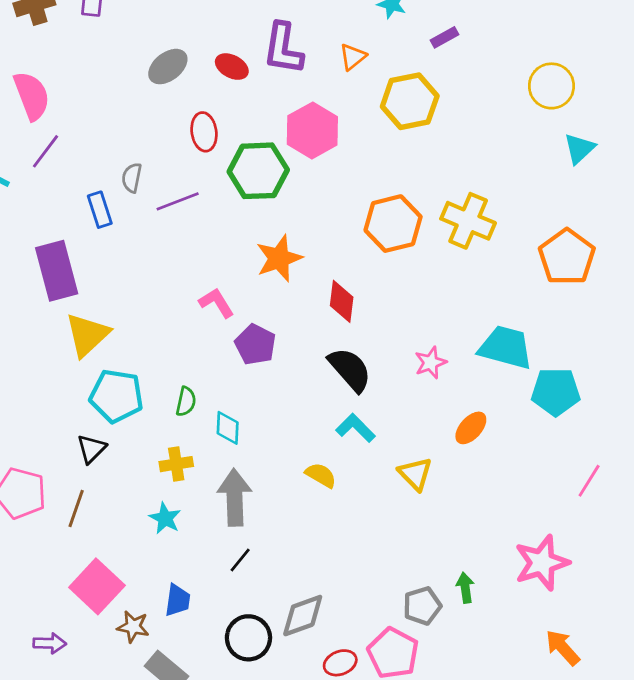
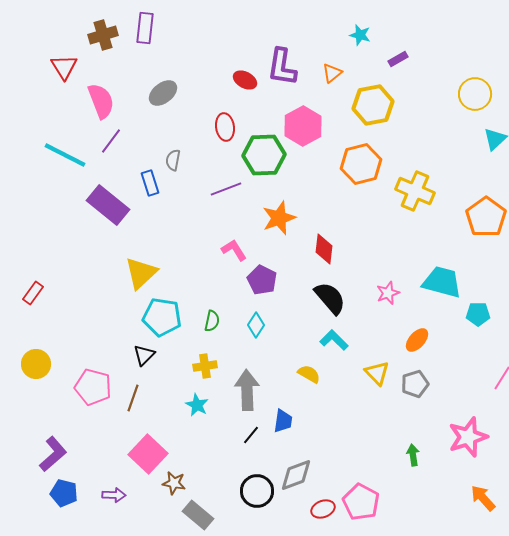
gray ellipse: (168, 67) -> (163, 93), moved
purple line: (178, 201) -> (226, 189), moved
orange hexagon: (393, 224) -> (361, 164), moved
purple rectangle: (57, 271) -> (108, 205), moved, turned -36
cyan pentagon: (556, 392) -> (478, 314), size x0.7
cyan diamond: (228, 428) -> (256, 325), moved, turned 30
blue trapezoid: (178, 600) -> (283, 421), moved
gray pentagon: (422, 606) -> (415, 384), moved

